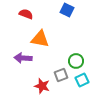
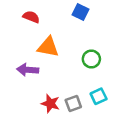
green circle: (76, 61) -> (91, 59), moved
gray square: (61, 75) -> (73, 104), moved

